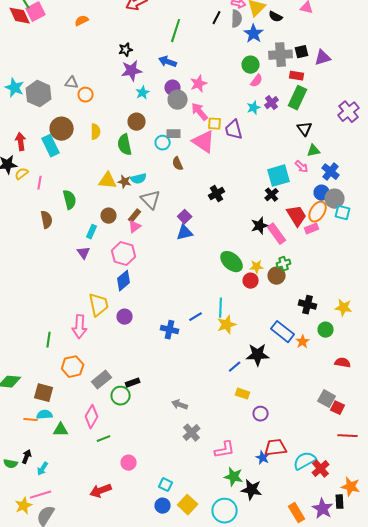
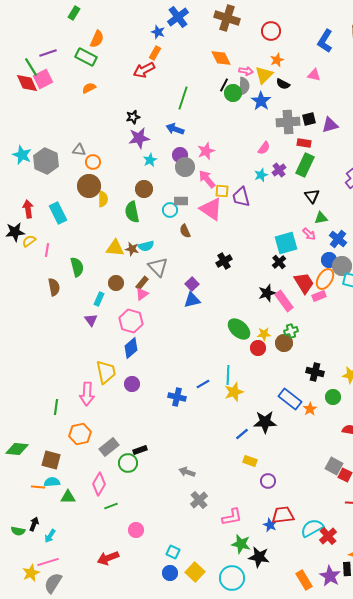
green circle: (251, 65) -> (233, 93), moved
brown circle: (62, 129) -> (89, 186), moved

